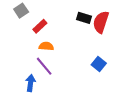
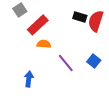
red rectangle: (40, 26) -> (38, 25), size x1.5
purple line: (44, 66) -> (66, 63), moved

